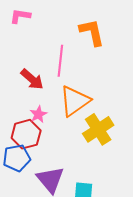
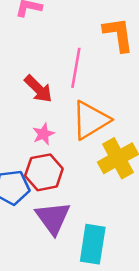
red hexagon: (26, 134) -> (44, 172), moved

